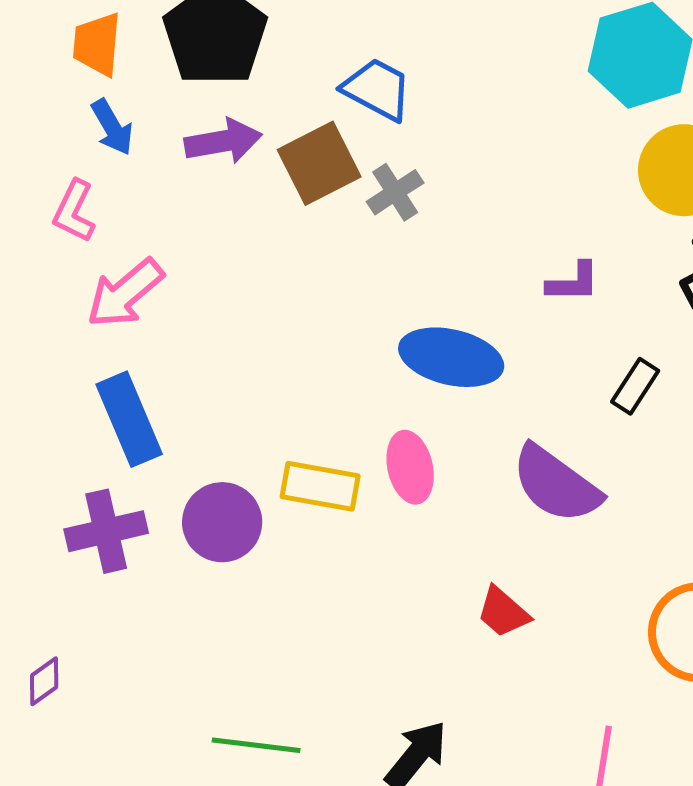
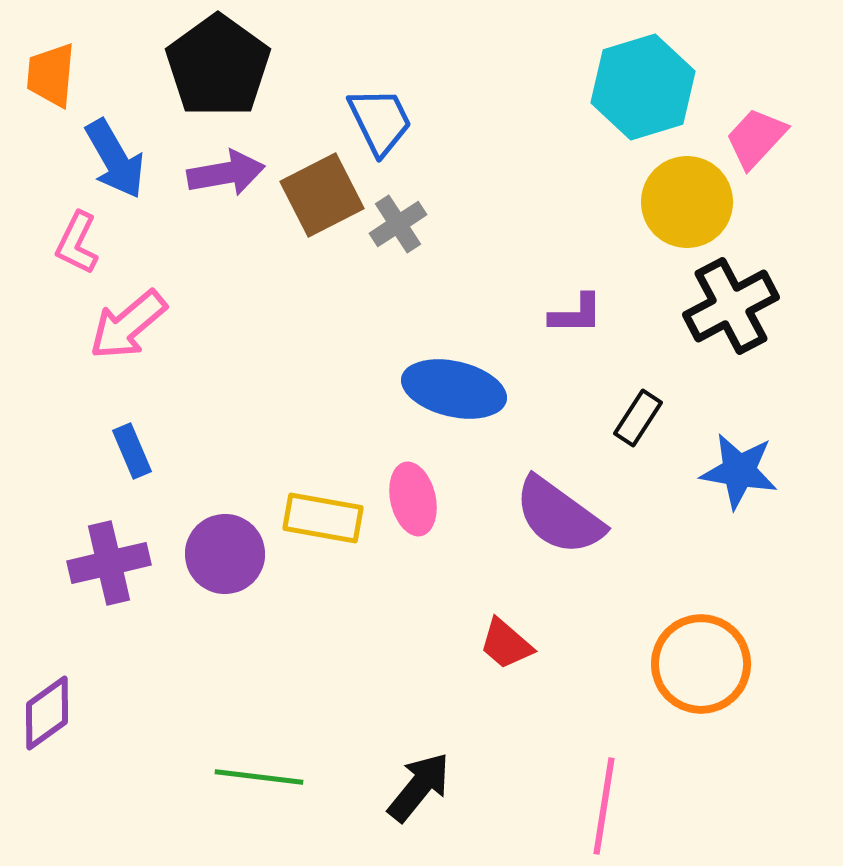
orange trapezoid: (97, 44) -> (51, 75), moved
blue trapezoid: (377, 89) -> (380, 121), turned 36
blue arrow: (112, 127) -> (115, 159), size x1.4
blue rectangle: (129, 419) -> (132, 451), size x0.6
purple diamond: (44, 681) -> (47, 713), size x1.5

